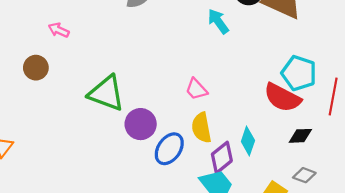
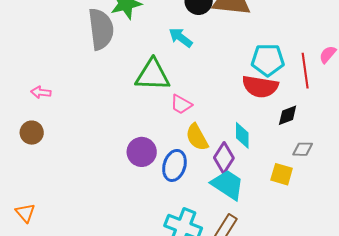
green triangle: (106, 93) -> (153, 75), moved

